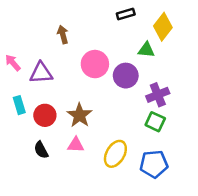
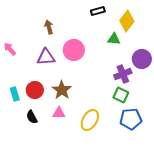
purple triangle: (41, 73) -> (46, 57), moved
purple circle: (126, 76) -> (142, 59), moved
cyan rectangle: (19, 105) -> (15, 94), moved
blue pentagon: (154, 164) -> (131, 119), moved

